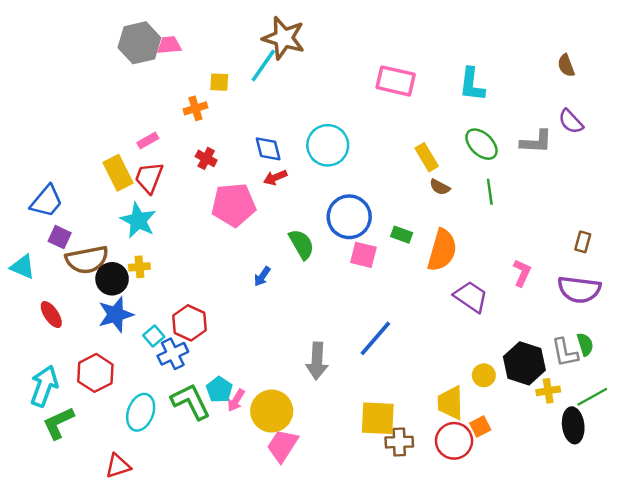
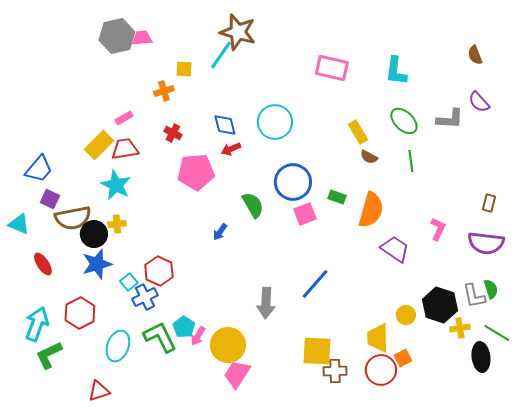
yellow rectangle: (118, 173) -> (99, 145), turned 72
red trapezoid: (149, 177) -> (125, 149), turned 60
pink square: (363, 255) -> (305, 214), turned -35
green line: (592, 397) -> (497, 333), turned 60

